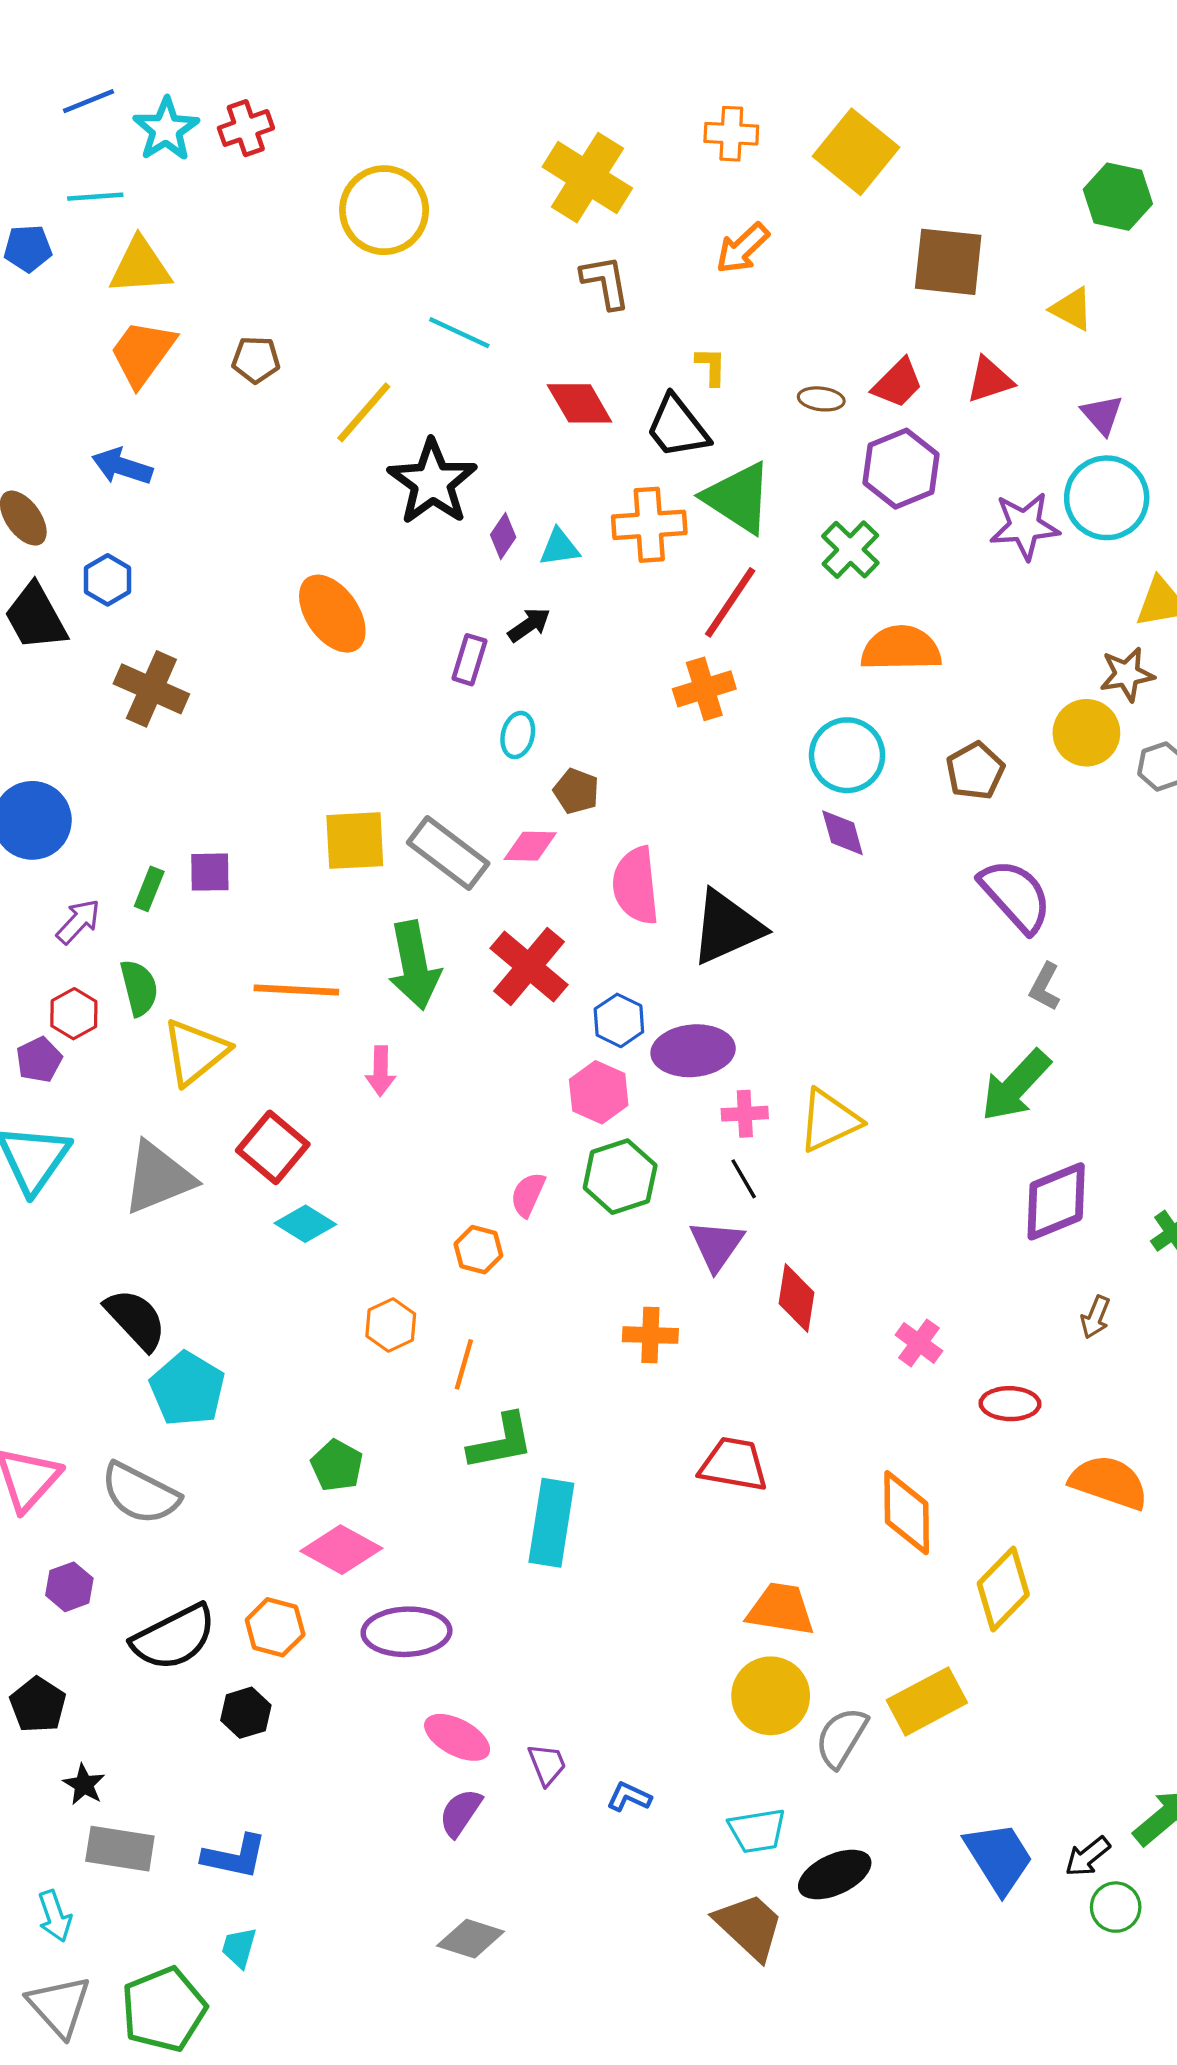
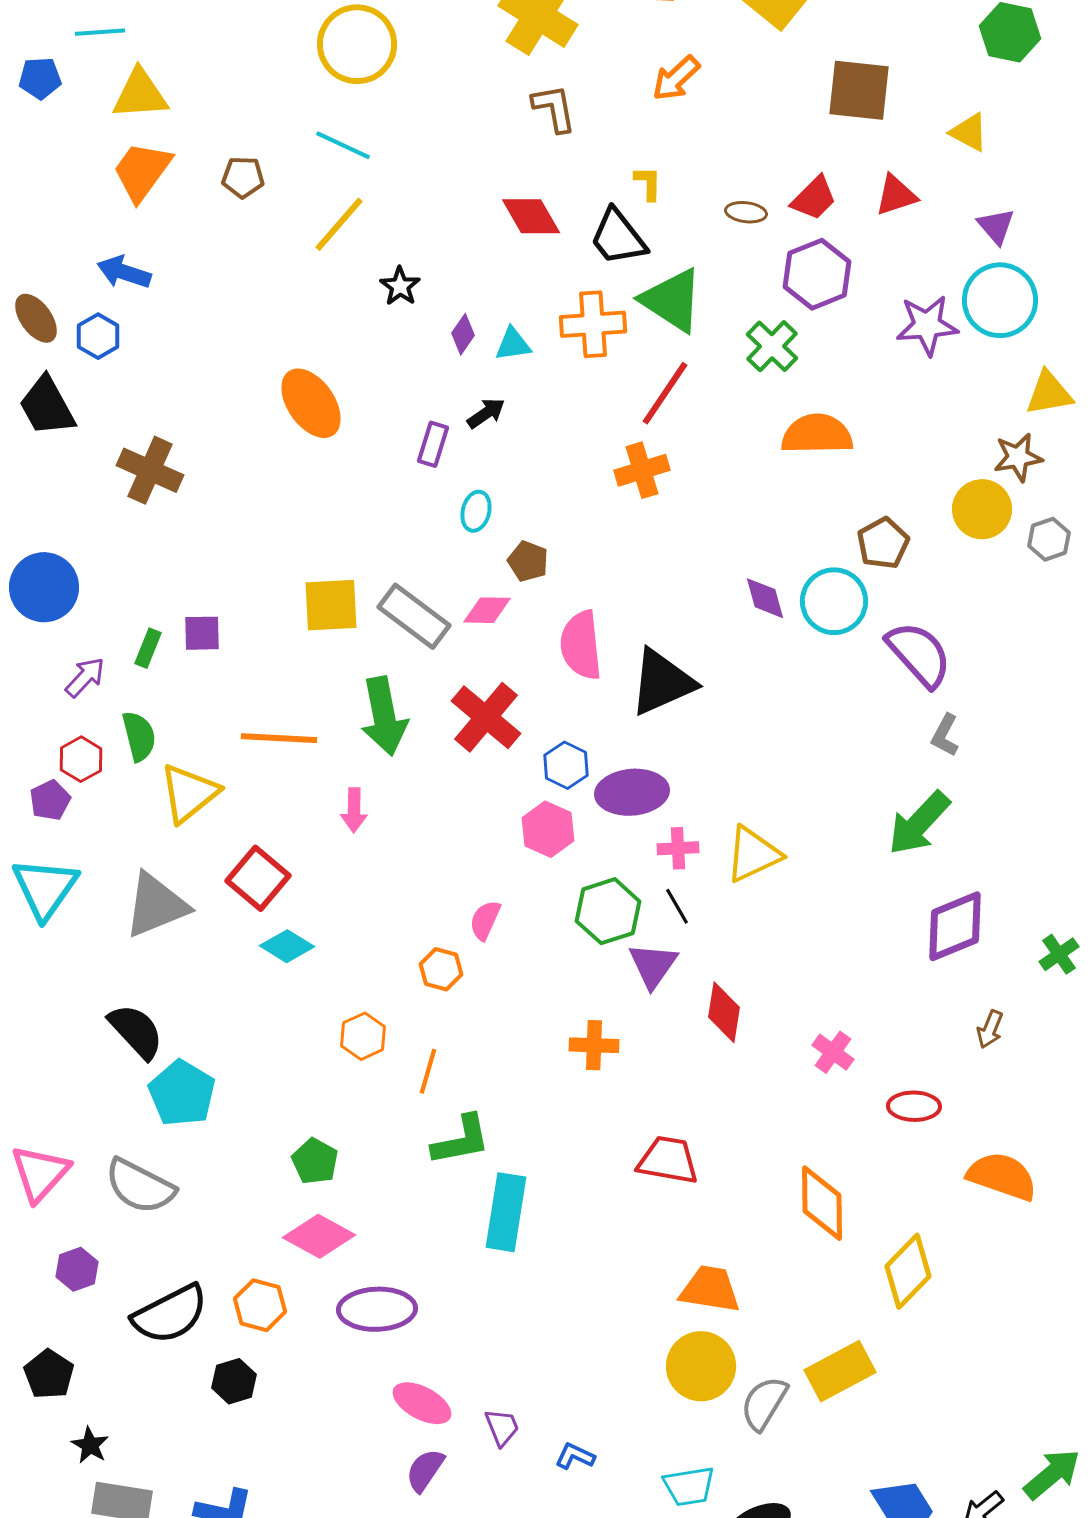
cyan line: (459, 333) -> (343, 145), moved
black star: (432, 482) -> (400, 286), size x0.5
blue hexagon: (108, 580) -> (98, 336), moved
cyan circle: (847, 755) -> (834, 601), moved
green hexagon: (620, 1177) -> (608, 911), moved

